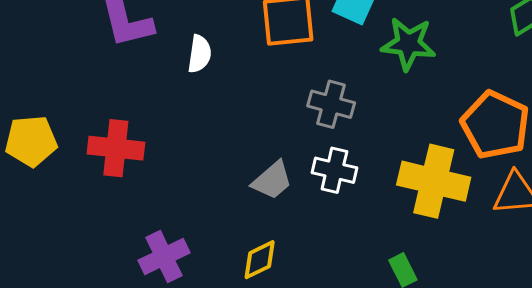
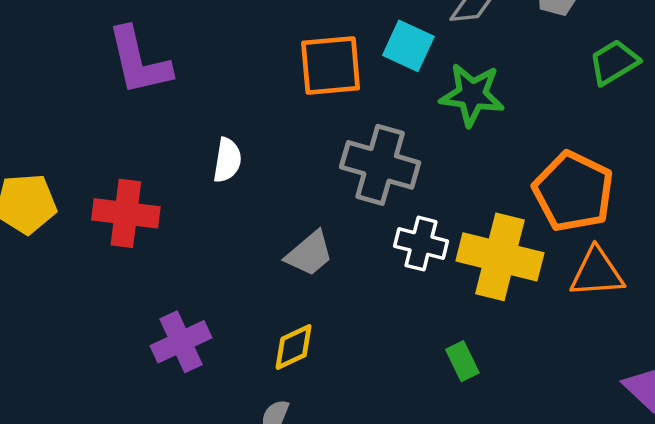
white semicircle: (199, 54) -> (227, 160), moved
gray cross: (331, 104) -> (380, 165), size x1.4
white cross: (334, 170) -> (421, 244), moved

